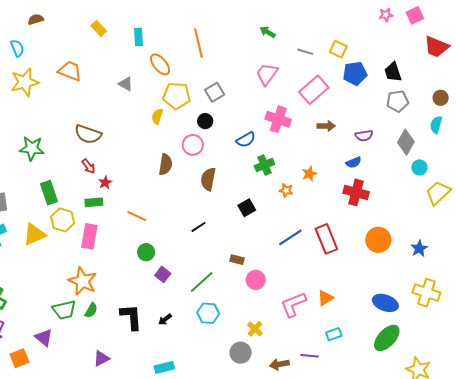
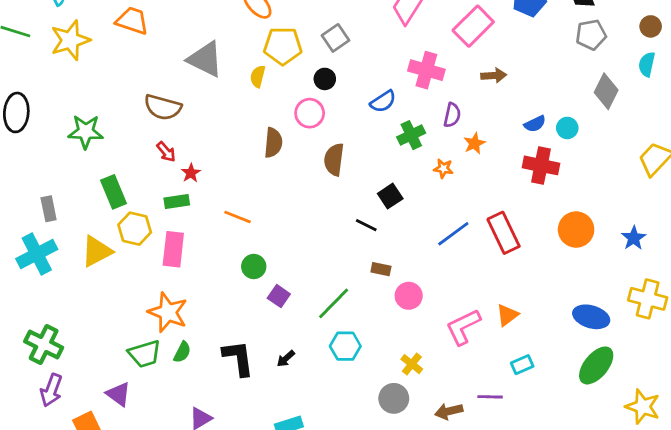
gray triangle: (126, 84) -> (205, 59), moved, size x1.8
purple semicircle: (364, 136) -> (452, 115), moved, turned -66
cyan circle: (419, 167) -> (567, 128), moved
black line: (198, 227) -> (366, 225), moved, turned 63

